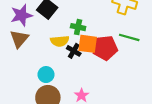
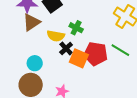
brown triangle: (19, 39) -> (31, 22), moved
orange square: (88, 44) -> (79, 58), moved

